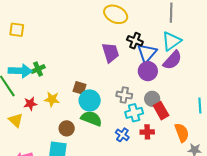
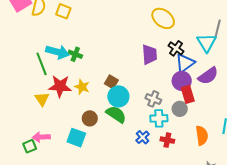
cyan triangle: (171, 41) -> (206, 43), moved, turned -40
green cross: (38, 69) -> (75, 54), turned 32
red star: (30, 104) -> (60, 86), size x1.6
red rectangle: (161, 111) -> (188, 94), moved
orange semicircle: (182, 133) -> (202, 136), moved

